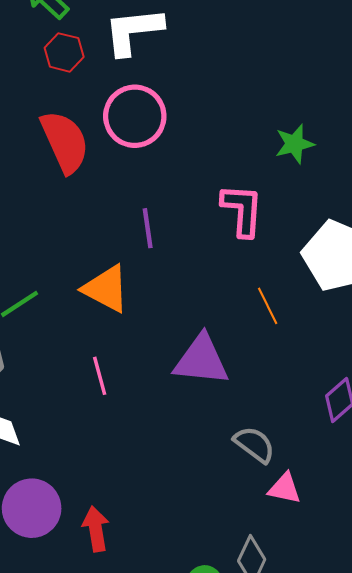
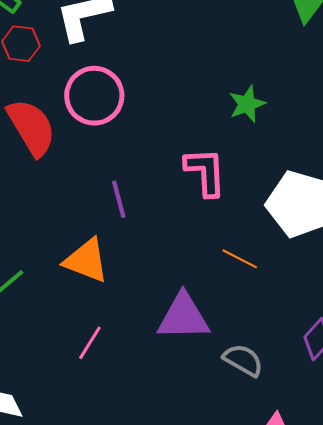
orange line: (268, 306) -> (240, 259), turned -30
pink line: (100, 376) -> (90, 343), turned 54
gray semicircle: (254, 444) -> (243, 360), moved

